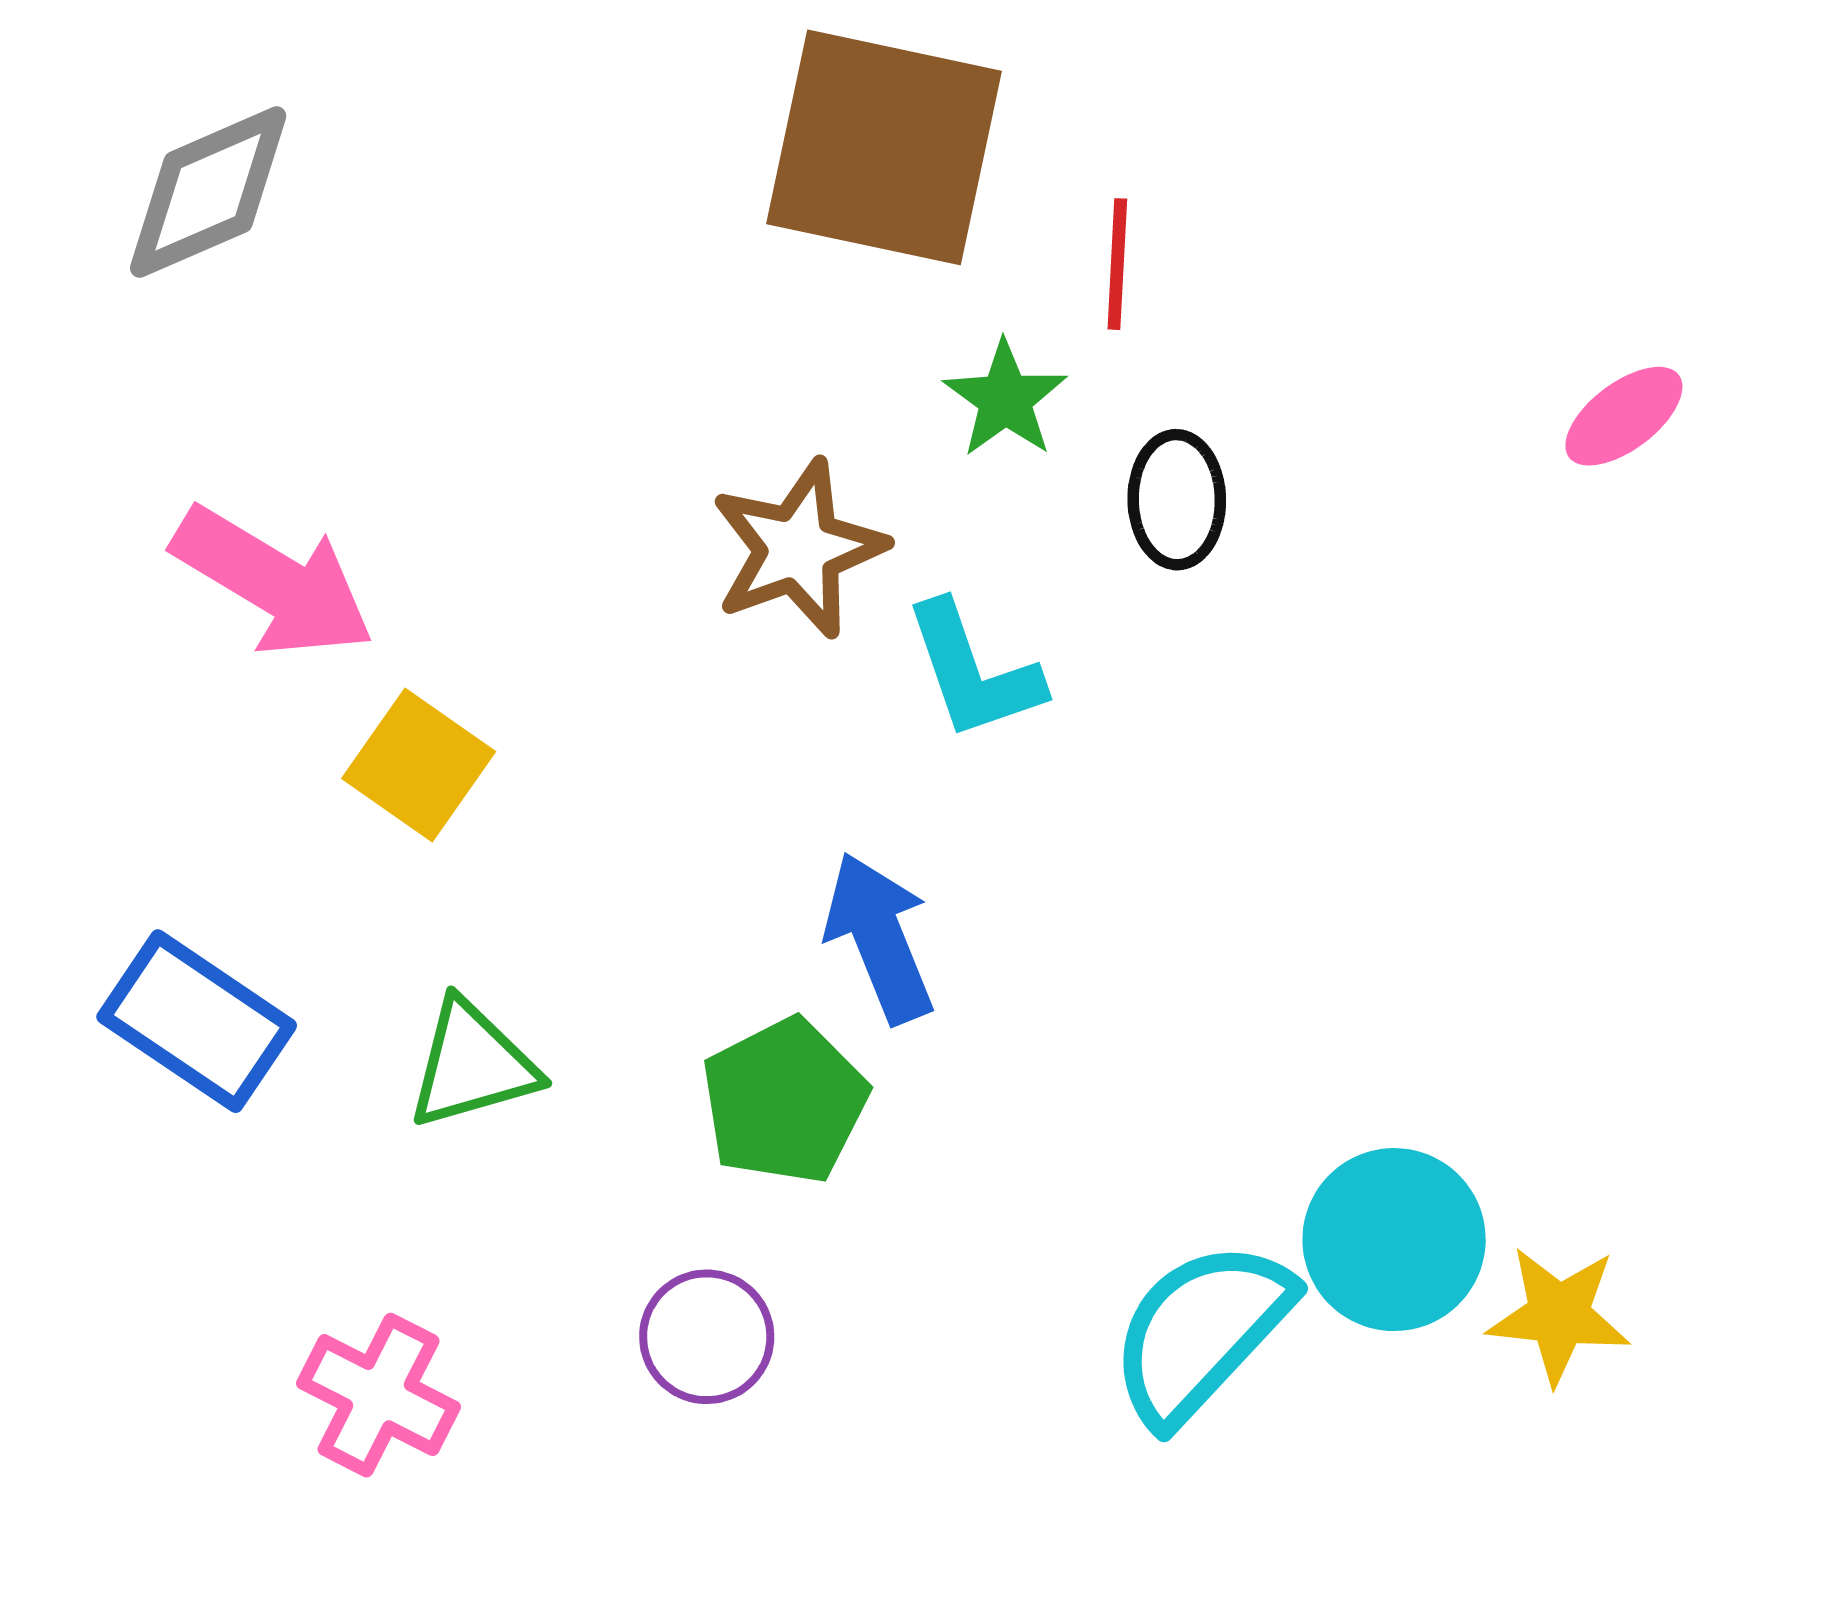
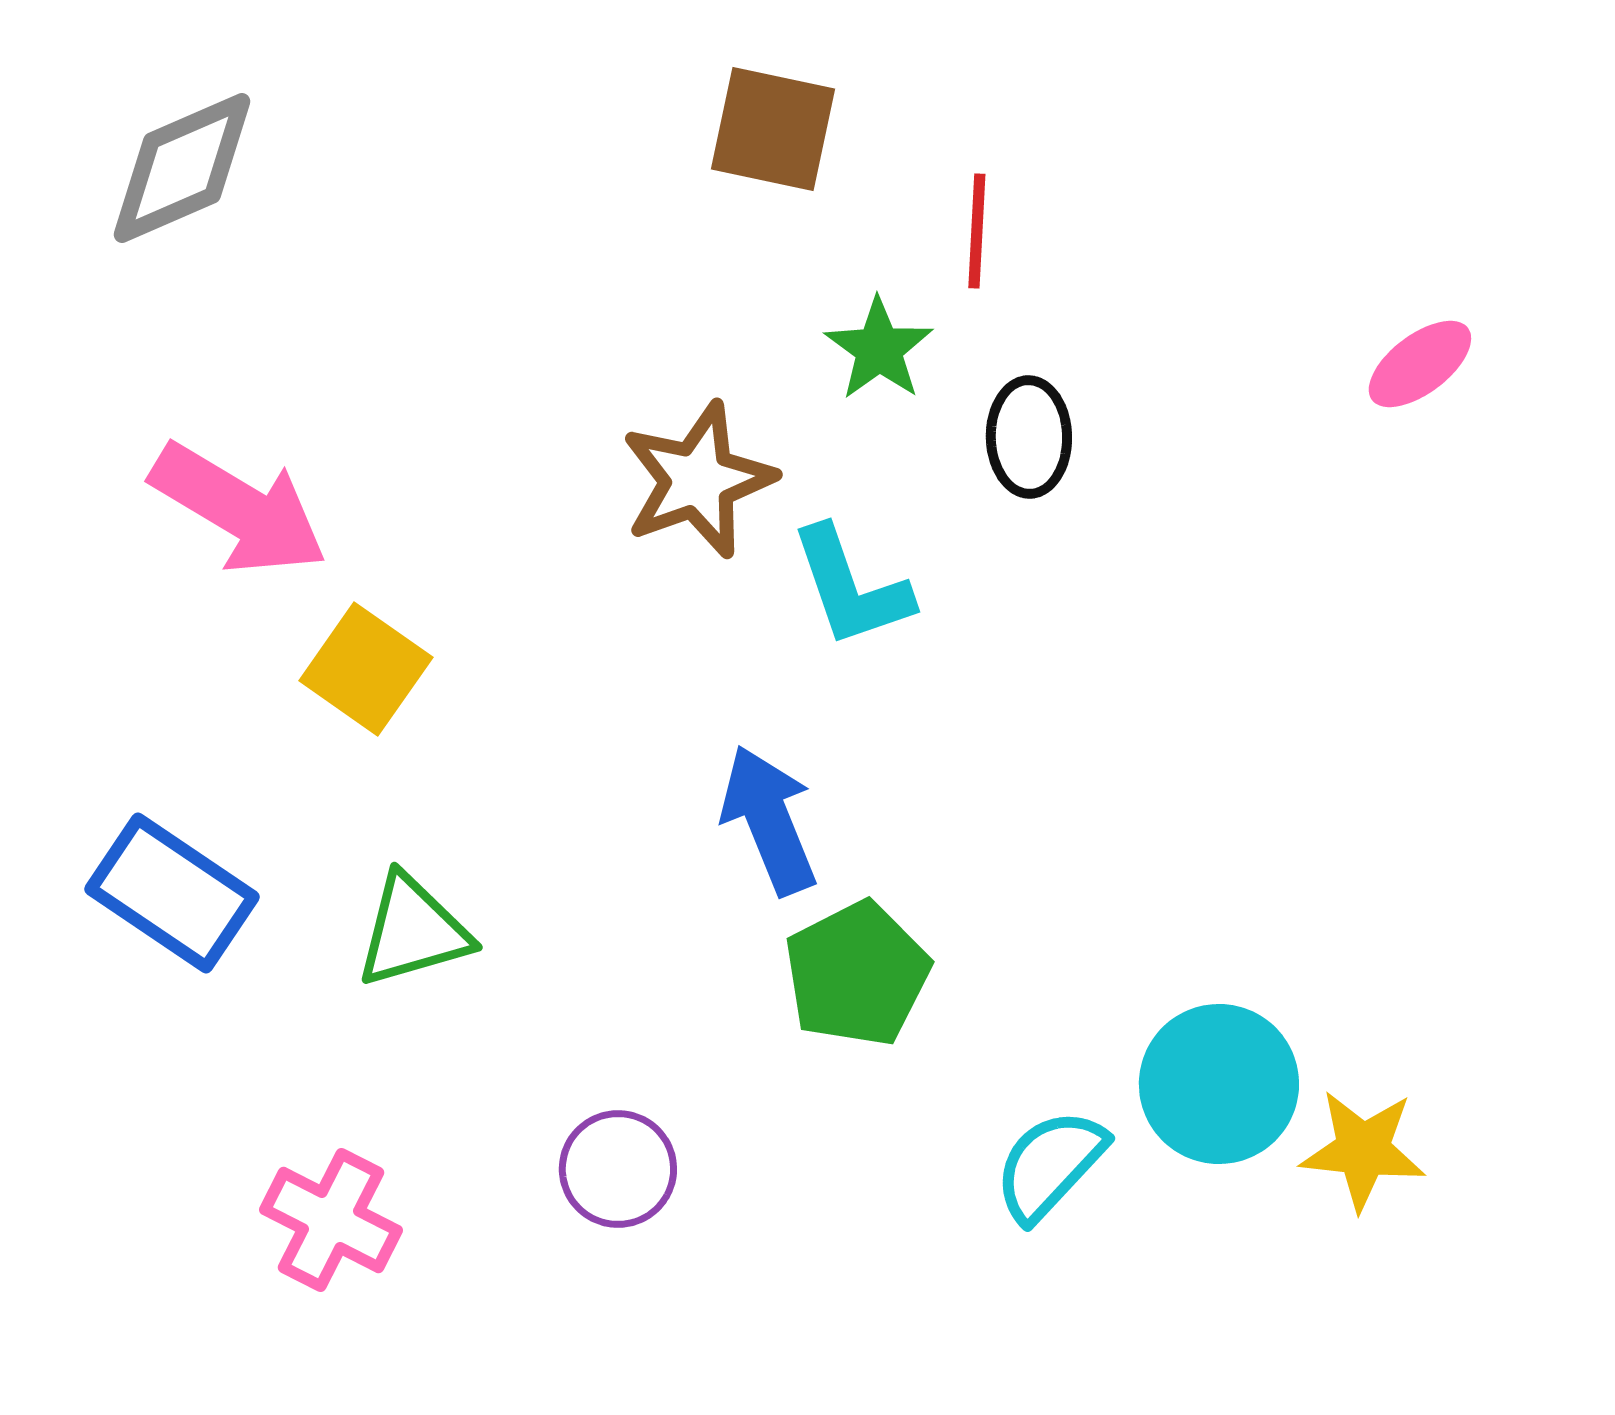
brown square: (884, 147) -> (773, 129), size x0.6
green pentagon: (785, 1101) -> (857, 974), moved
cyan semicircle: (1201, 1332) -> (1050, 1165), size x0.7

